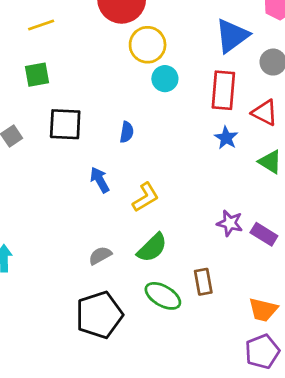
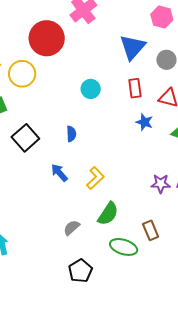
yellow circle: (148, 45) -> (22, 74), moved
red rectangle: (223, 90) -> (135, 88), size x0.7
black square: (65, 124) -> (25, 138), turned -32
black pentagon: (99, 315) -> (80, 271), size x0.7

